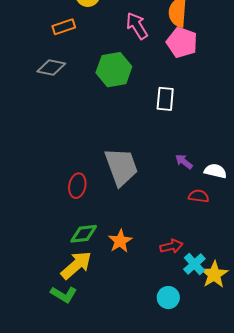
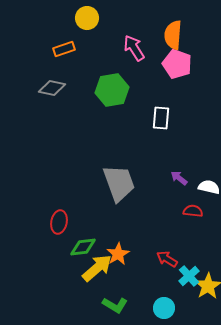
red ellipse: (77, 186) -> (59, 222), moved
red arrow: (171, 246) -> (167, 259), turned -135
yellow arrow: (76, 265) -> (97, 268), moved
green L-shape: (64, 294) -> (115, 305), moved

